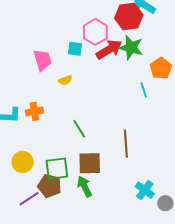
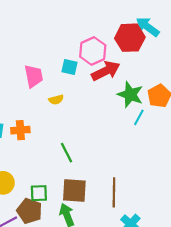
green star: (131, 47) -> (130, 95), moved
cyan line: (144, 90) -> (139, 117), turned 42
brown line: (126, 144) -> (114, 192), moved
green square: (57, 169) -> (39, 193), size x0.7

